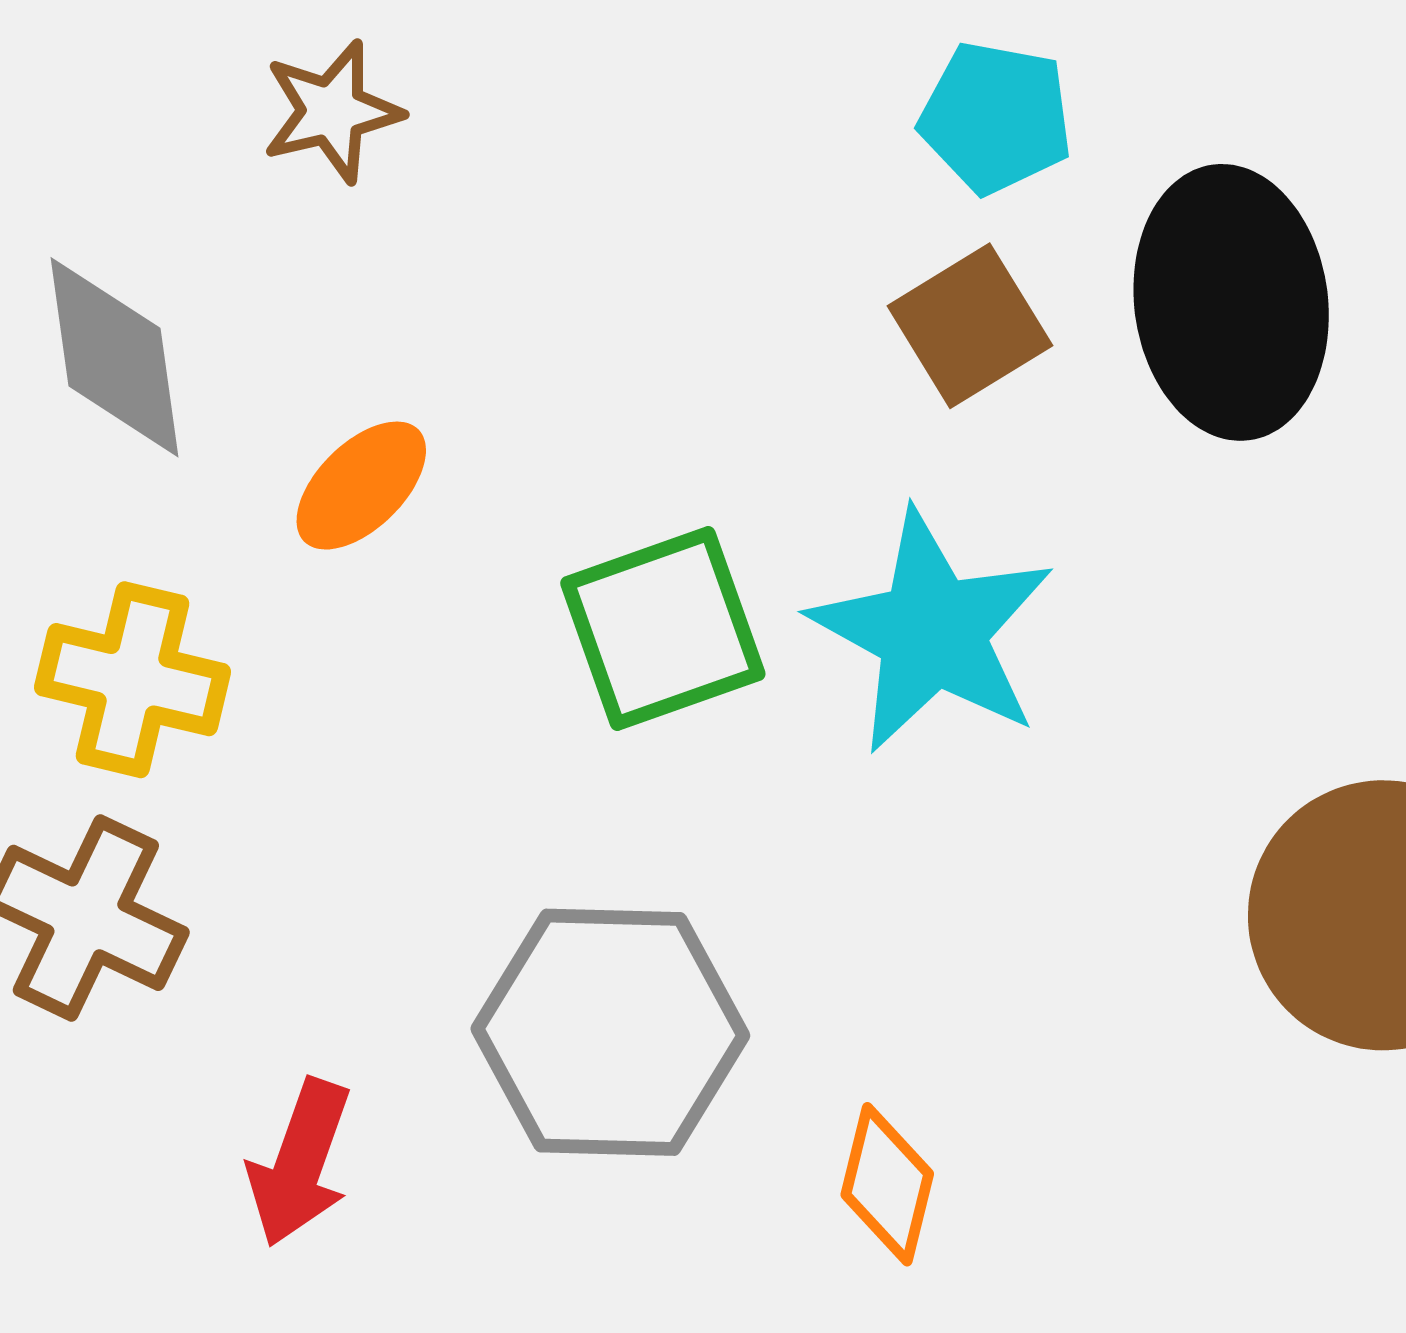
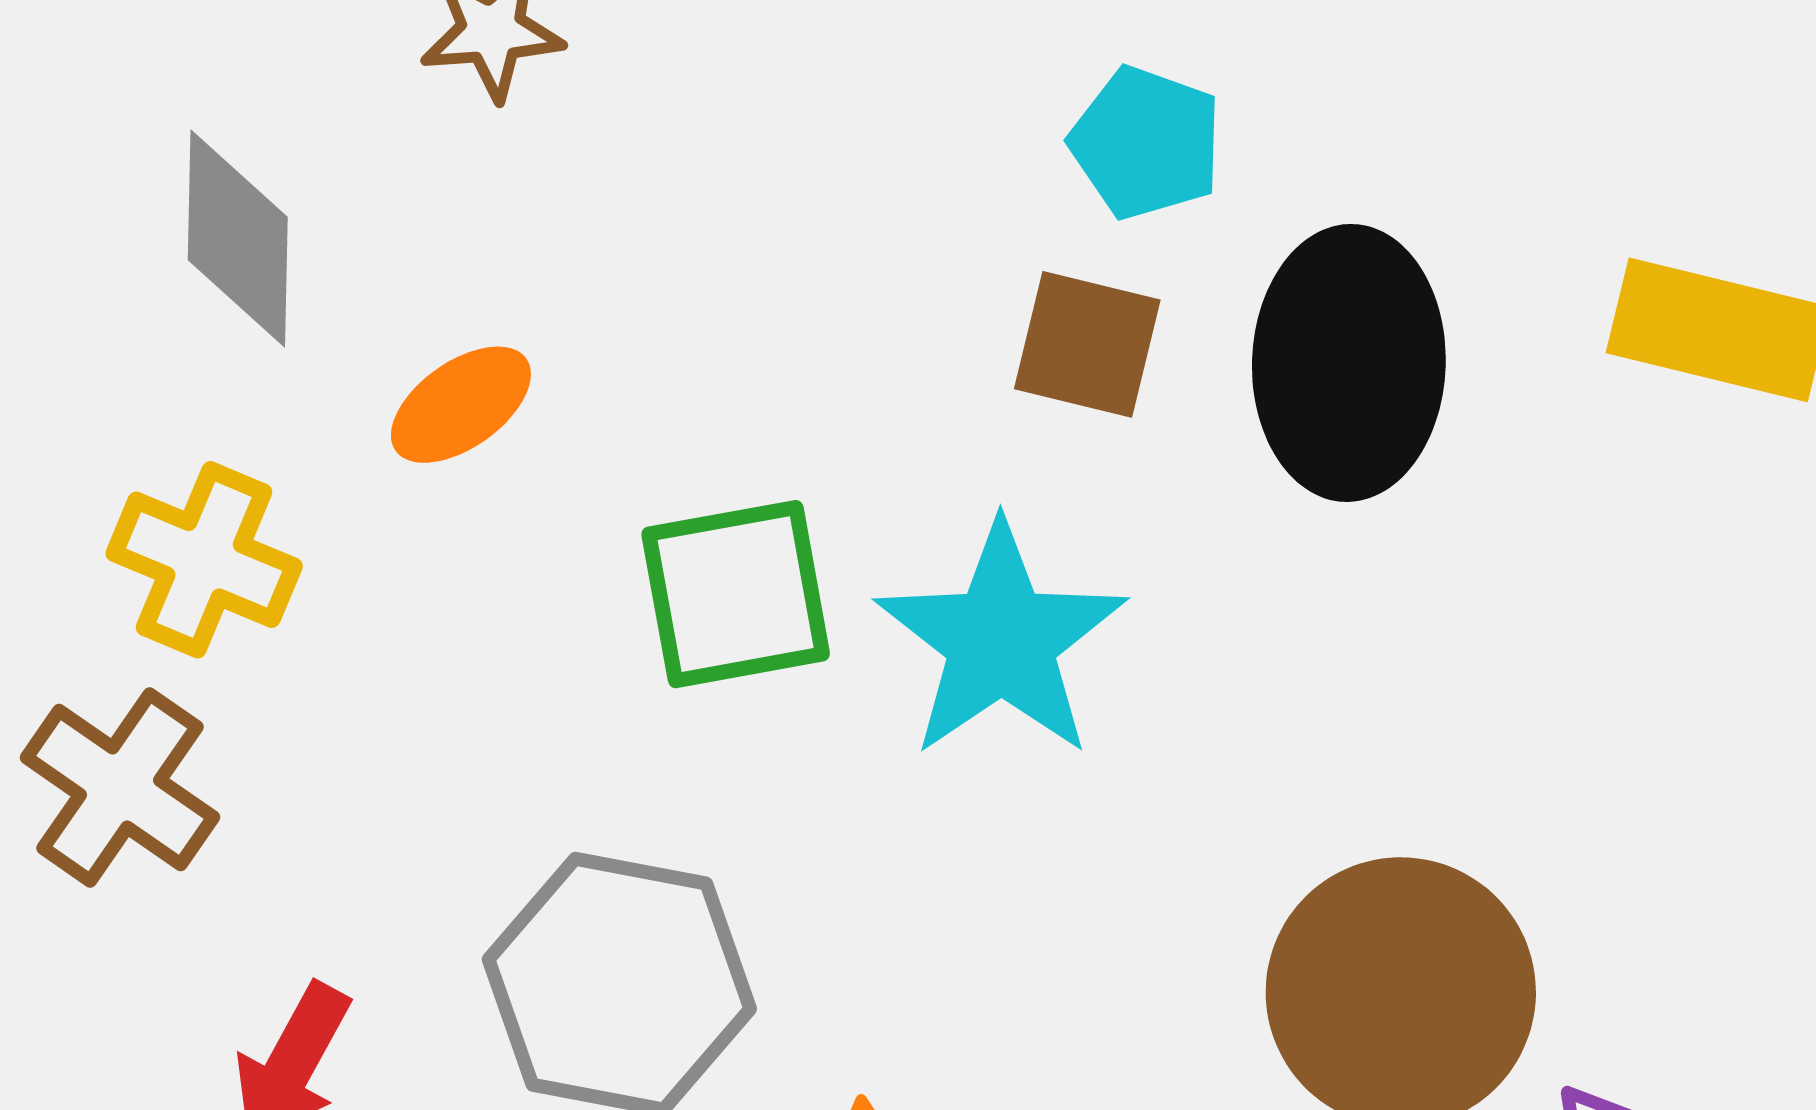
brown square: (970, 326) -> (1087, 344), turned 36

